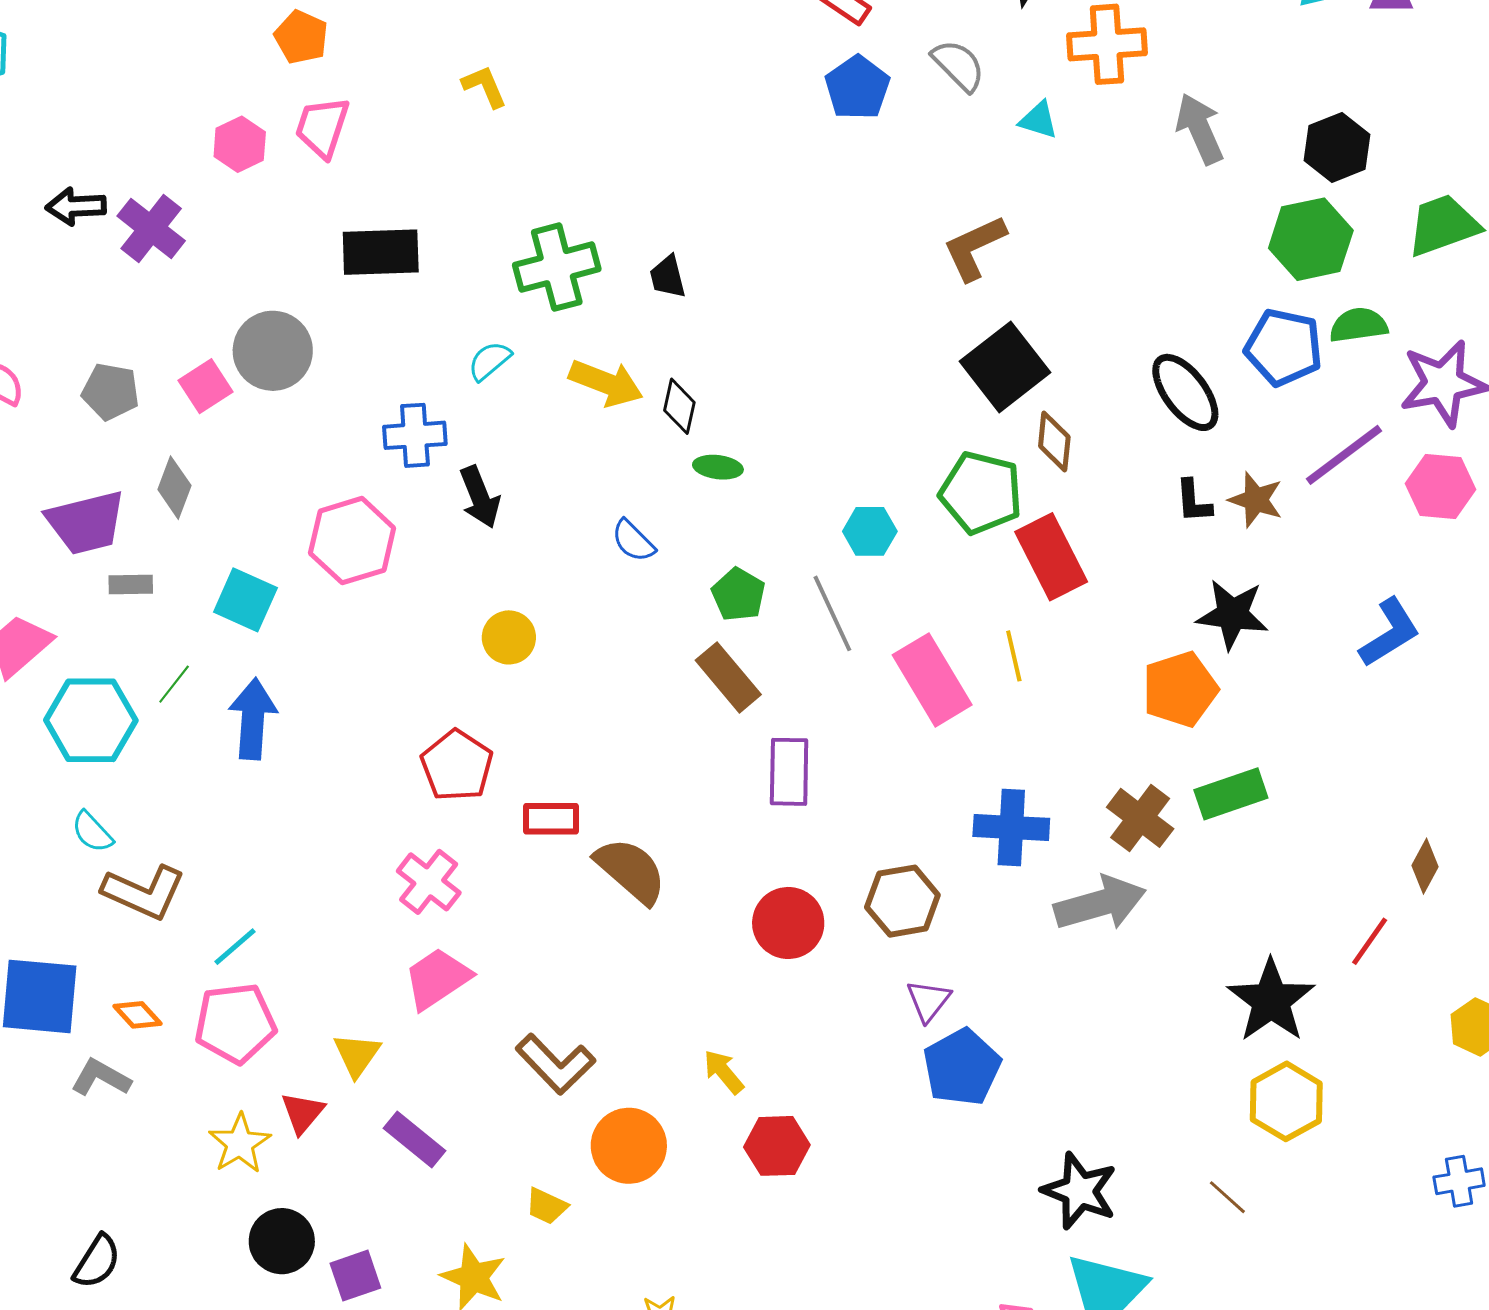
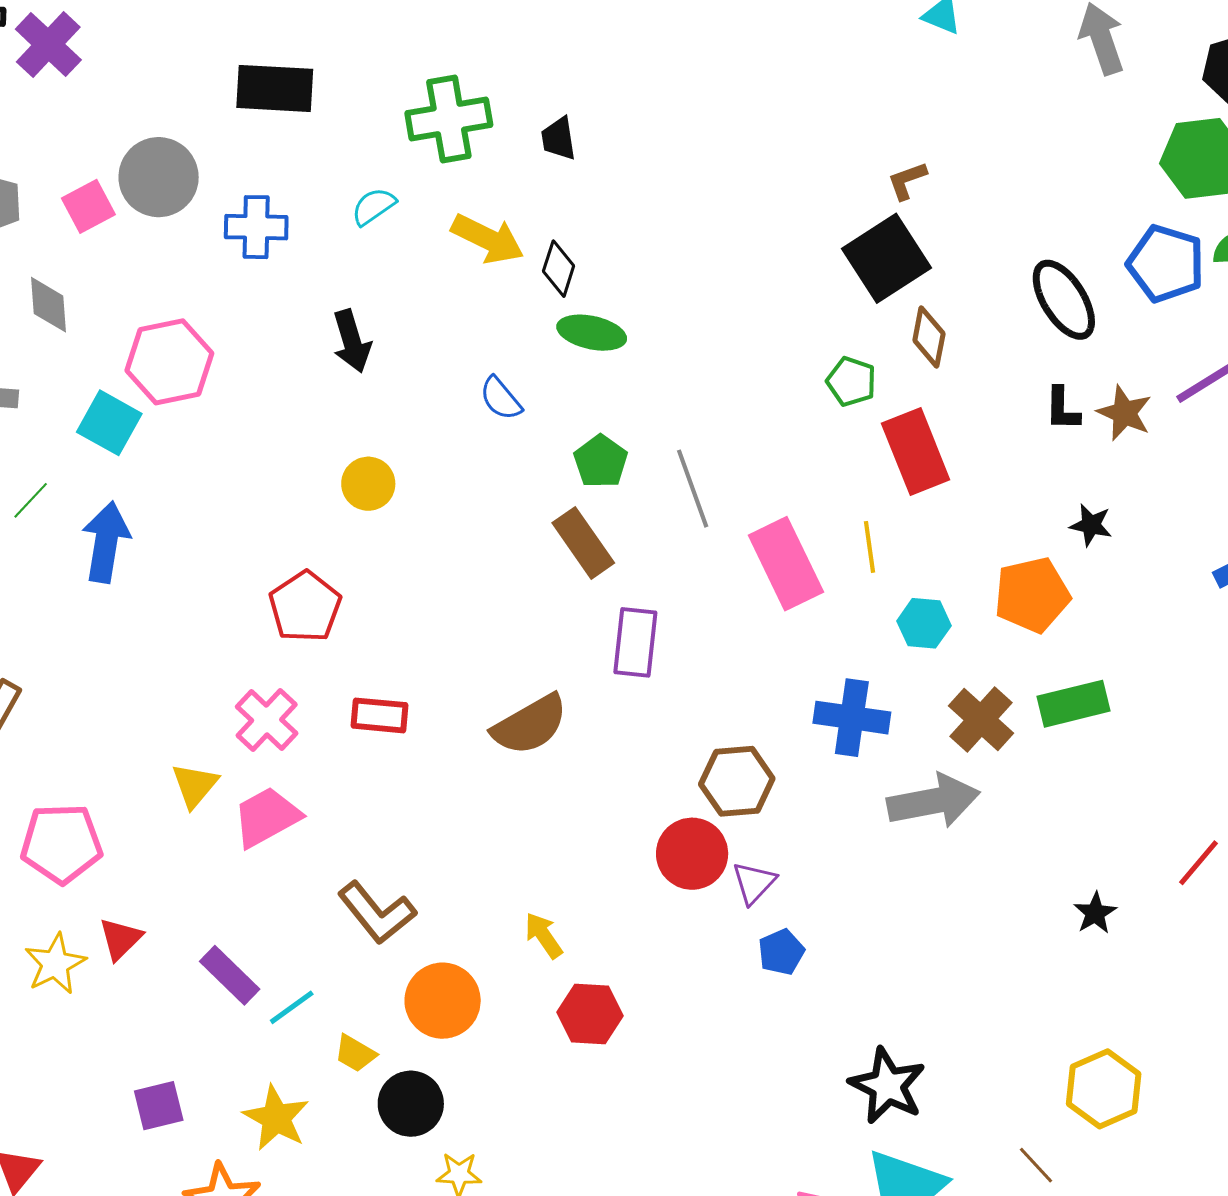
brown L-shape: (974, 248) -> (907, 181), moved, size x0.6
blue cross: (415, 435) -> (256, 227), moved
green ellipse: (718, 467) -> (592, 333), size x1.4
gray diamond: (174, 488) -> (48, 305), turned -30
green pentagon: (981, 493) -> (851, 381), size x0.6
cyan hexagon: (870, 531) -> (924, 623), moved
pink hexagon: (352, 541) -> (169, 362), moved
black star: (1232, 614) -> (1091, 525), size x0.6
red rectangle: (551, 819) -> (380, 715), moved
brown semicircle: (631, 871) -> (530, 725), moved, turned 104
red circle: (788, 923) -> (692, 854), moved
cyan line: (235, 947) -> (292, 1007), moved
black star: (1271, 1001) -> (1095, 913), size x0.5
yellow triangle: (357, 1055) -> (195, 785), moved
blue pentagon: (962, 1067) -> (781, 952), size x0.6
yellow hexagon: (1286, 1101) -> (1104, 1089), moved
brown line: (1227, 1197) -> (1036, 1165), moved
black circle: (282, 1241) -> (411, 1104), moved

